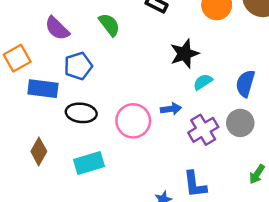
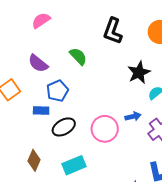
blue rectangle: (43, 89) -> (41, 110), moved, size x0.7
black ellipse: (81, 113) -> (64, 127), turned -30

